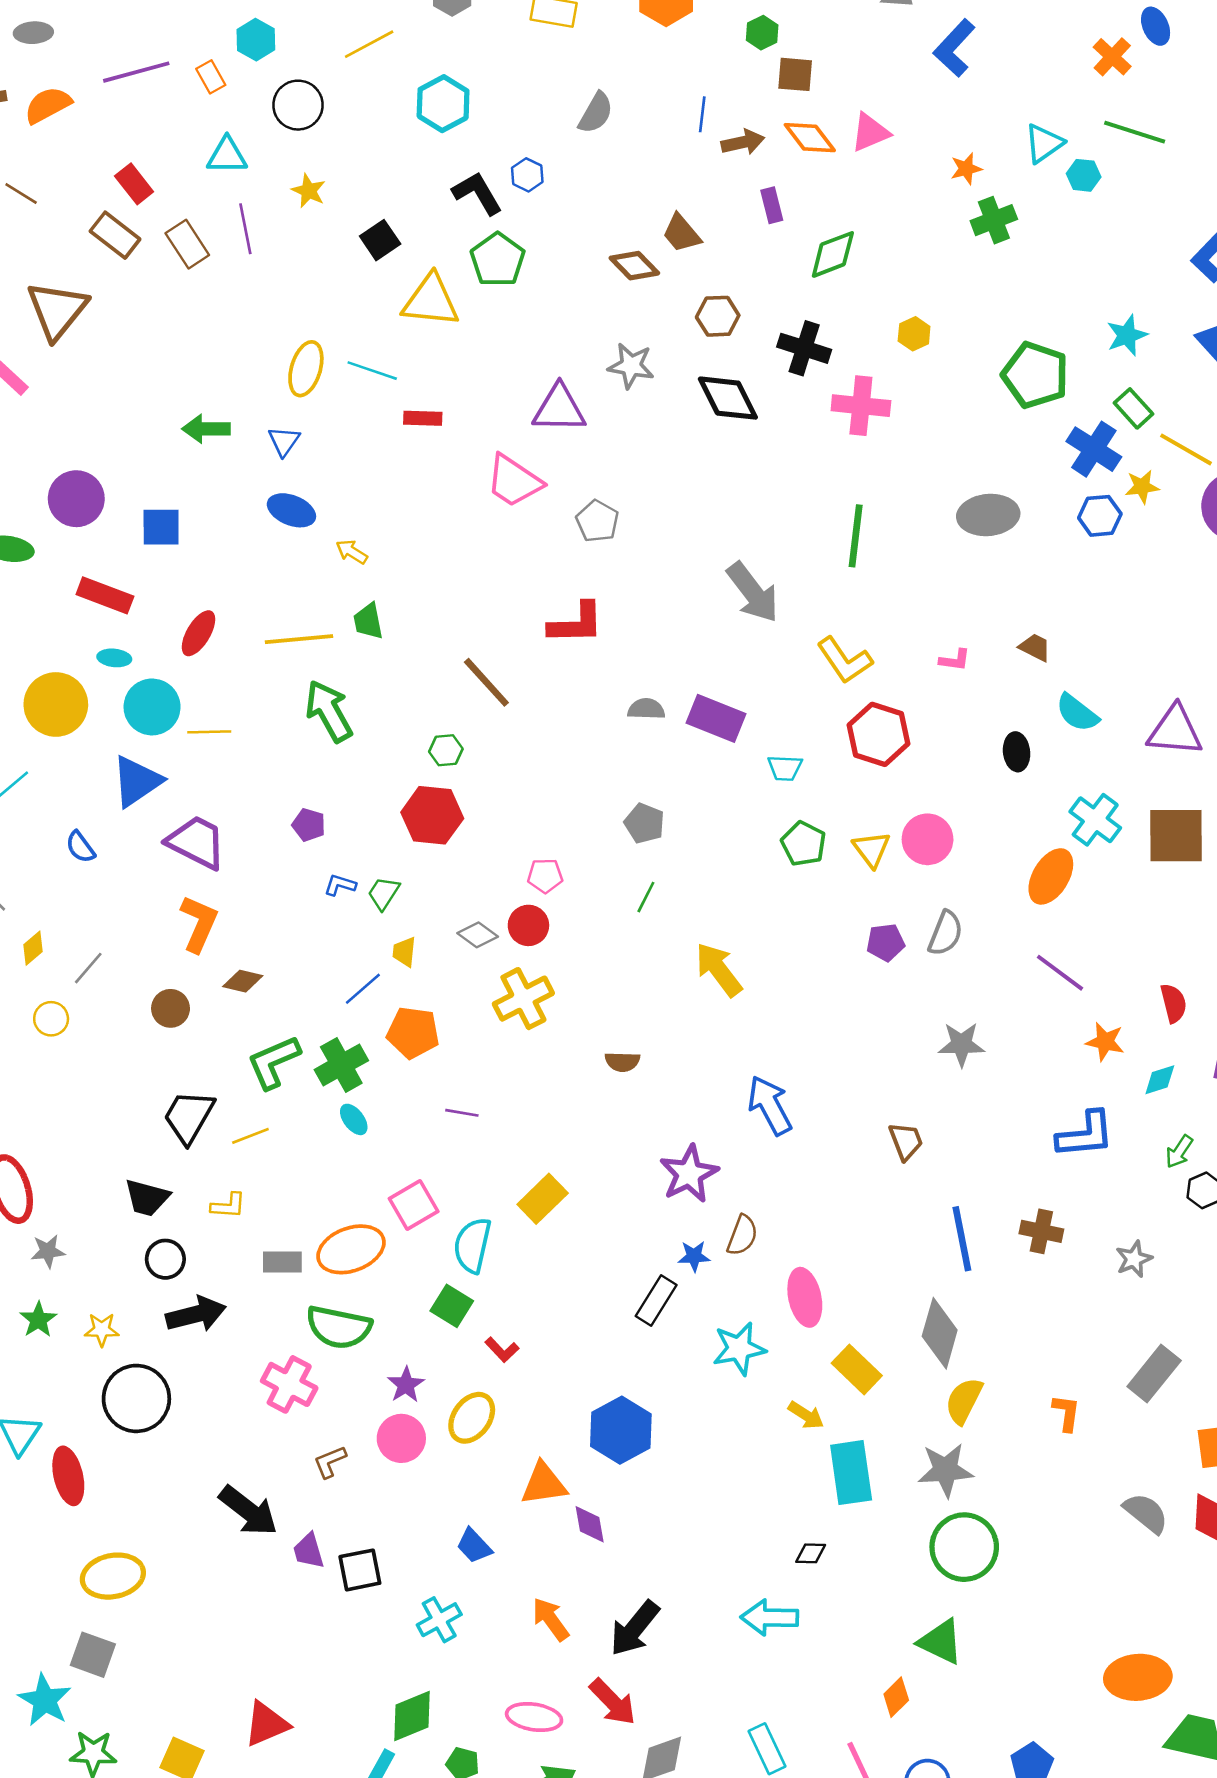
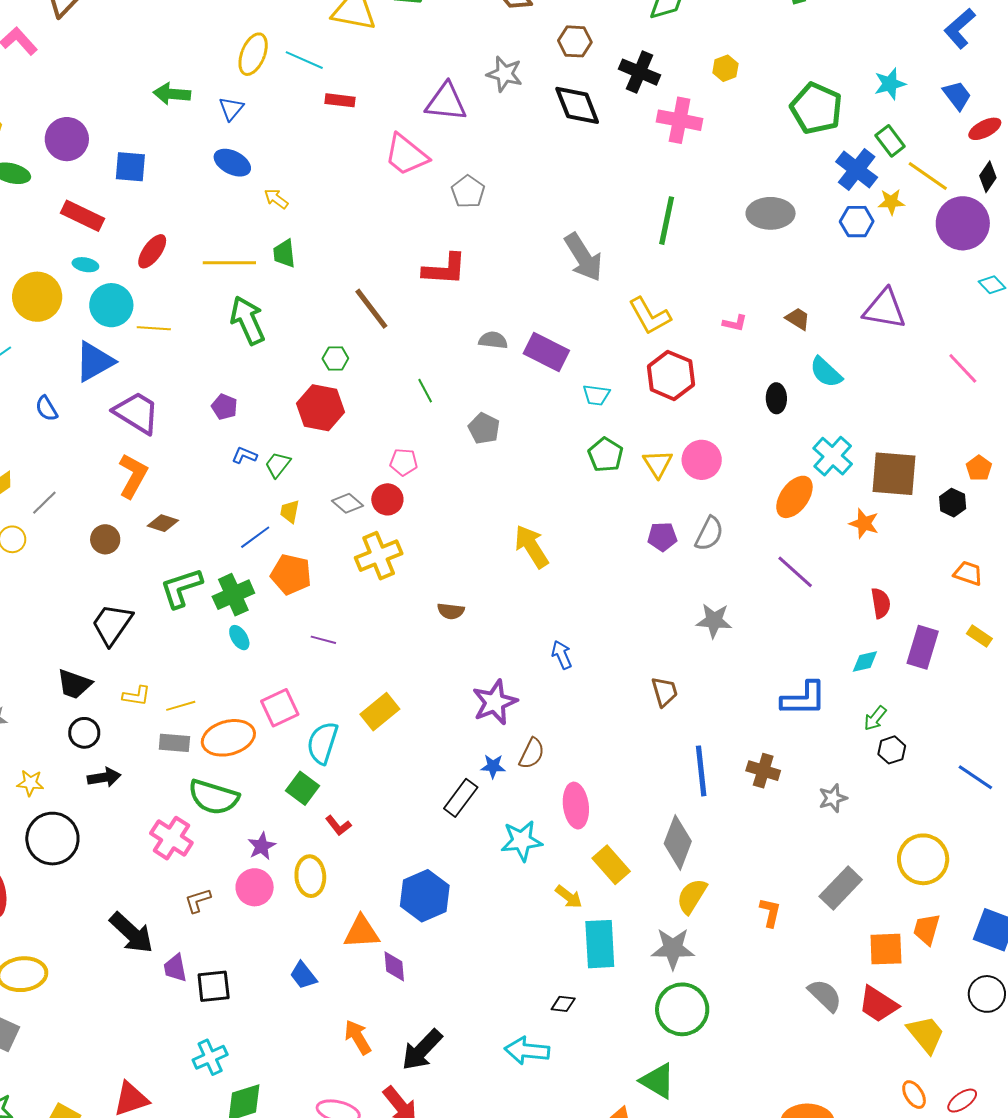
purple triangle: (1175, 731) -> (885, 309), moved
green line: (646, 897) -> (425, 391), moved, turned -60
orange star: (1105, 1042) -> (864, 523), moved
blue arrow: (770, 1105) -> (562, 655), size x0.6
yellow line: (250, 1136) -> (181, 706), moved
black arrow: (196, 1314) -> (104, 777), size x0.7
yellow ellipse: (472, 1418) -> (310, 876), turned -45
cyan cross: (439, 1620) -> (210, 1057), moved

